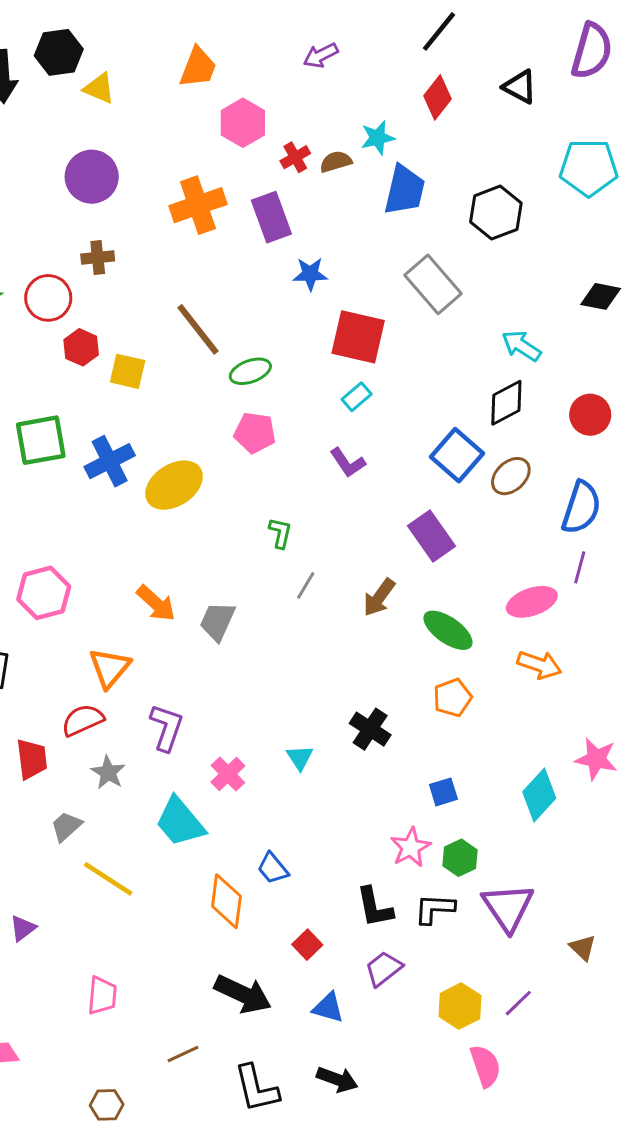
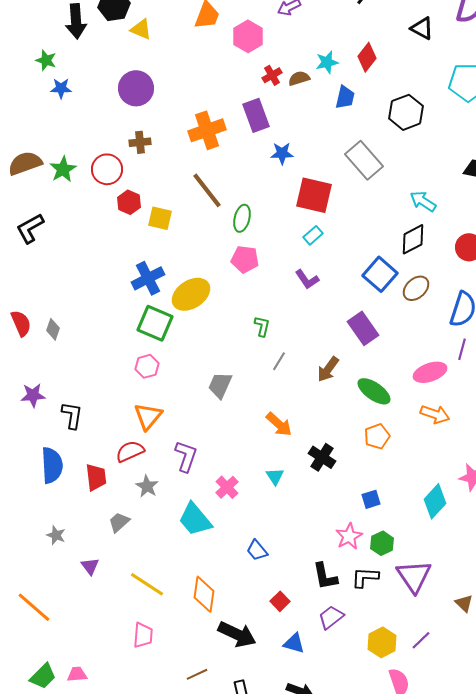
red diamond: (437, 97) -> (367, 57), moved
pink hexagon: (243, 123) -> (248, 36), moved
blue trapezoid: (405, 190) -> (345, 97), size x0.7
orange cross: (198, 205) -> (207, 130), moved
green ellipse: (250, 371) -> (242, 218), turned -56
green square: (41, 440) -> (155, 323), moved, turned 33
pink hexagon: (44, 593) -> (147, 366), moved, size x0.7
orange arrow: (156, 603) -> (279, 424), moved
yellow line: (108, 879) -> (147, 584), moved
orange diamond: (226, 901) -> (204, 594), moved
purple triangle: (23, 928) -> (90, 566), moved, turned -30

